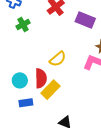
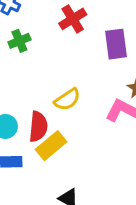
purple rectangle: (85, 20) -> (116, 44), turned 54

